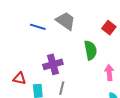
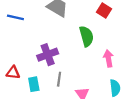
blue line: (38, 27) -> (15, 17), moved

